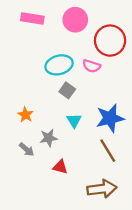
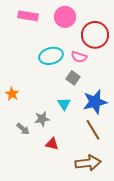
gray square: (67, 90) -> (73, 78), moved
orange star: (25, 115) -> (12, 94), moved

